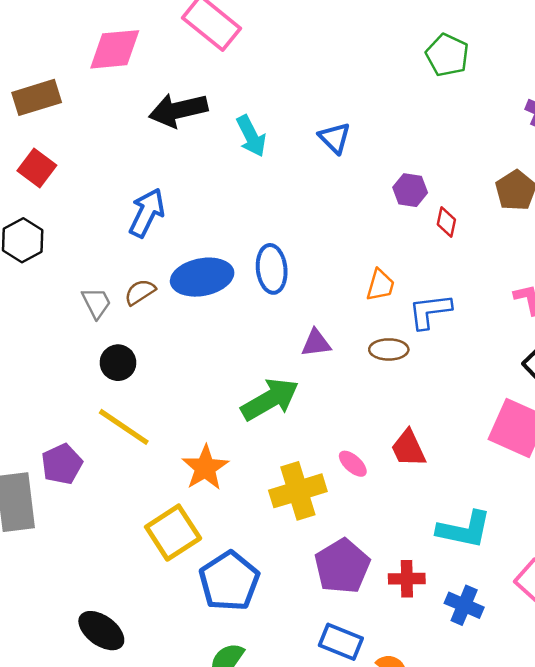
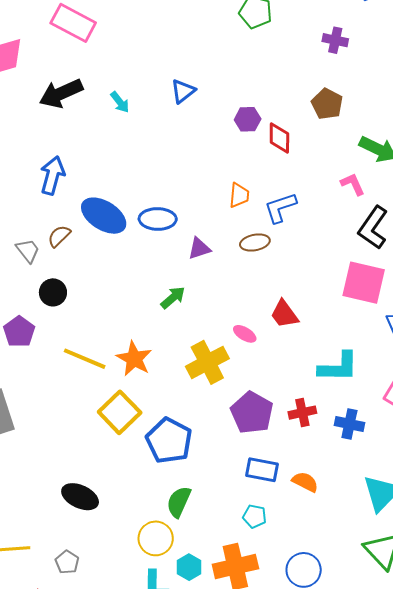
cyan arrow: (251, 136) -> (120, 102), size x0.7
blue triangle: (335, 138) -> (183, 91), turned 48
red diamond: (446, 222) -> (279, 138), size x1.4
blue ellipse: (272, 269) -> (158, 219), moved, turned -72
blue ellipse: (202, 277) -> (104, 216), turned 54
green arrow: (270, 399) -> (173, 298), size x0.6
yellow line: (124, 427) -> (85, 359), moved
purple pentagon: (62, 464) -> (19, 332), moved

